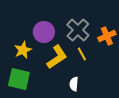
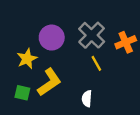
yellow L-shape: (57, 57) -> (49, 82), moved
green square: (19, 79) -> (22, 93), size x0.6

